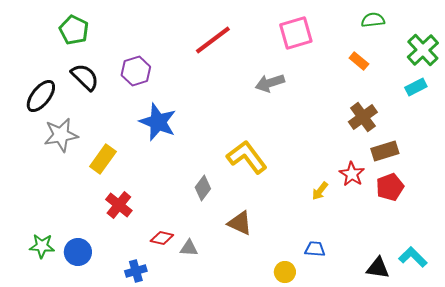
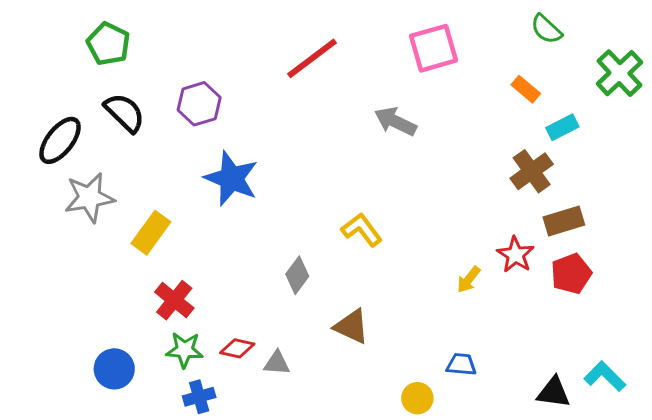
green semicircle: (373, 20) -> (546, 29), turned -130
gray arrow: (270, 83) -> (395, 121), turned 44
cyan rectangle: (416, 87) -> (562, 127), moved
yellow L-shape: (247, 157) -> (362, 230), size x0.7
green star: (42, 246) -> (185, 350), moved

